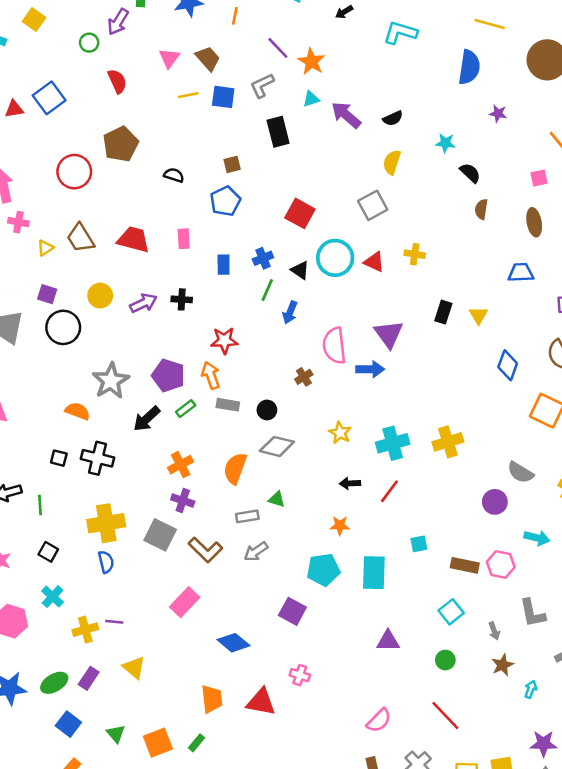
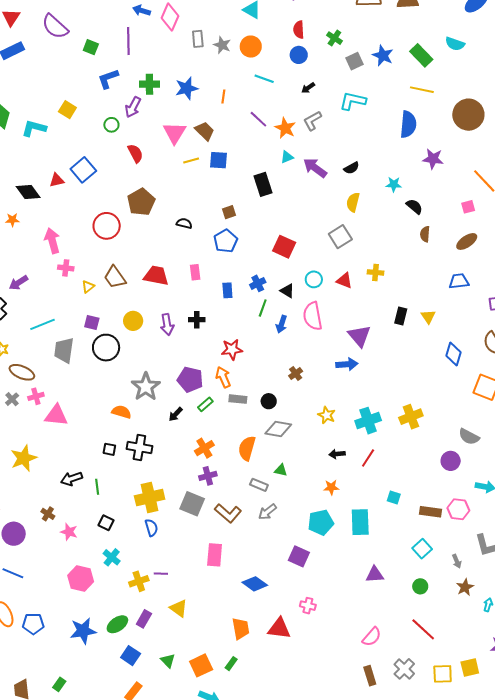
pink triangle: (169, 58) -> (175, 133), size x1.4
gray L-shape: (262, 86) -> (312, 121), moved
purple star: (498, 114) -> (433, 159), size x1.5
brown ellipse: (534, 222) -> (467, 241), turned 70
cyan circle: (335, 258) -> (314, 279), size x0.6
purple arrow: (143, 303) -> (167, 324), turned 110
pink semicircle: (334, 346) -> (313, 316), moved
black arrow: (147, 419) -> (176, 414), size x0.7
purple cross: (183, 500) -> (208, 476), turned -30
gray rectangle: (247, 516) -> (259, 485), turned 36
cyan square: (419, 544) -> (394, 497), turned 32
pink rectangle: (185, 602) -> (215, 555), turned -35

